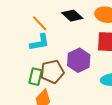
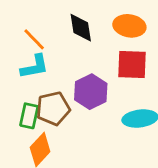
black diamond: (72, 16) -> (81, 28), turned 40

